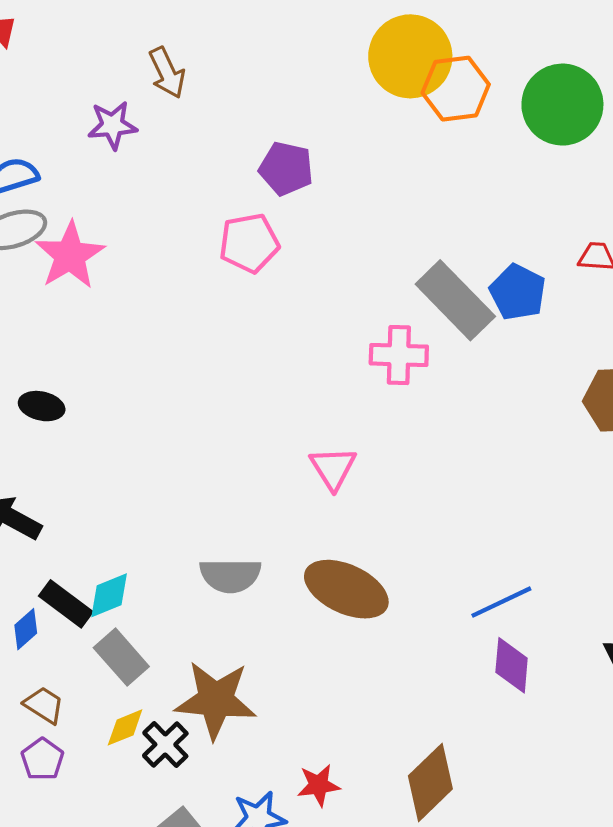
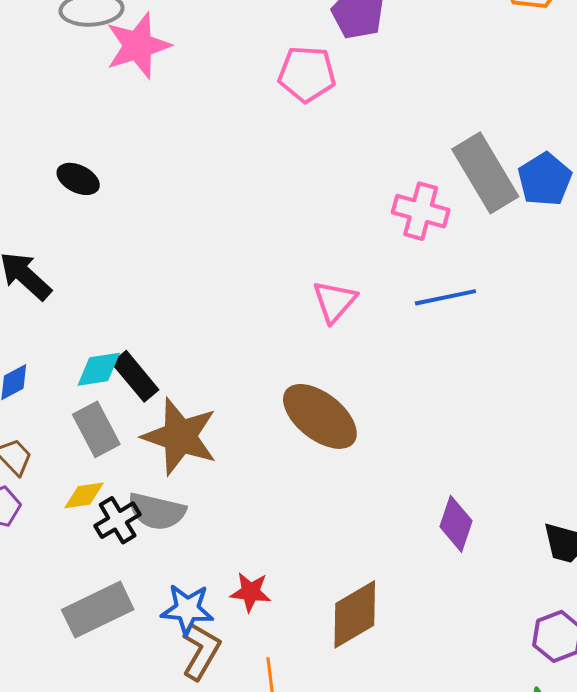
gray semicircle: (230, 575) -> (157, 511), moved
blue line: (501, 602) -> (445, 297), moved
black rectangle: (66, 604) -> (135, 376), moved
brown star: (216, 700) -> (180, 436), moved

